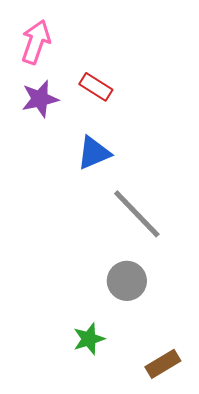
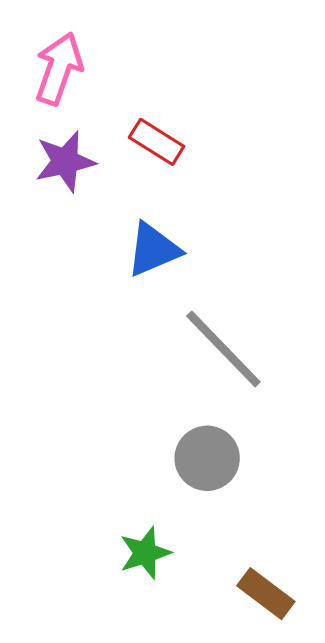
brown rectangle: (163, 364) -> (266, 594), turned 68

